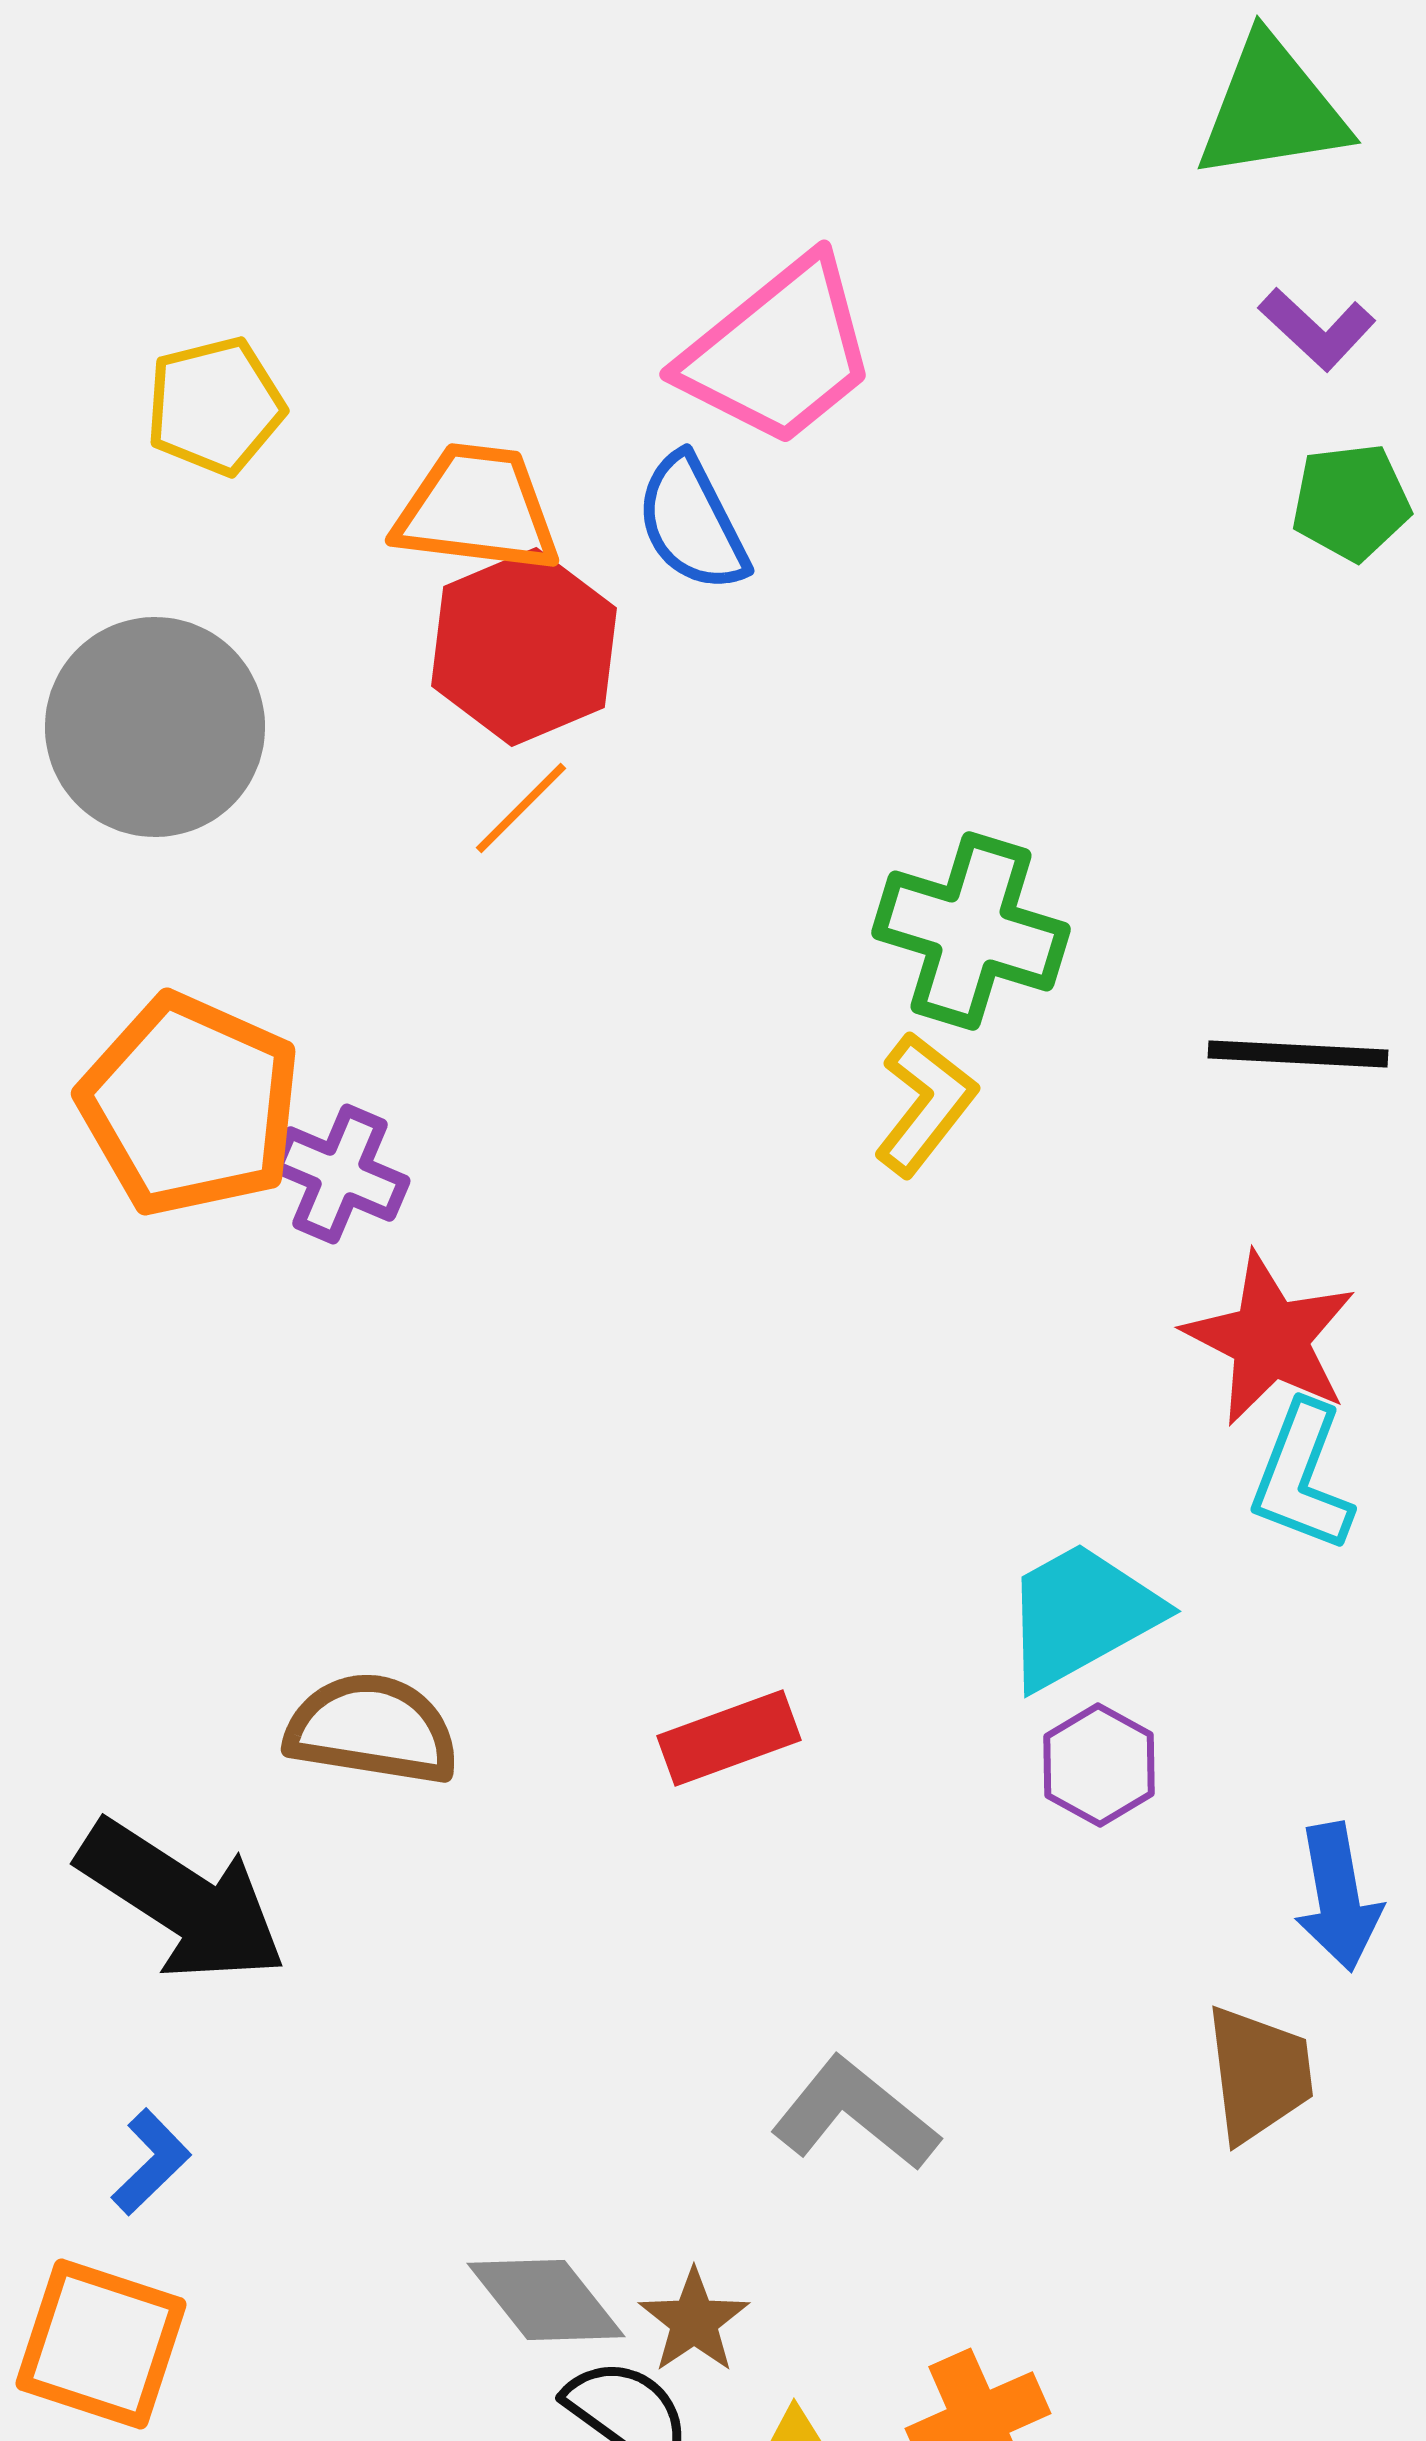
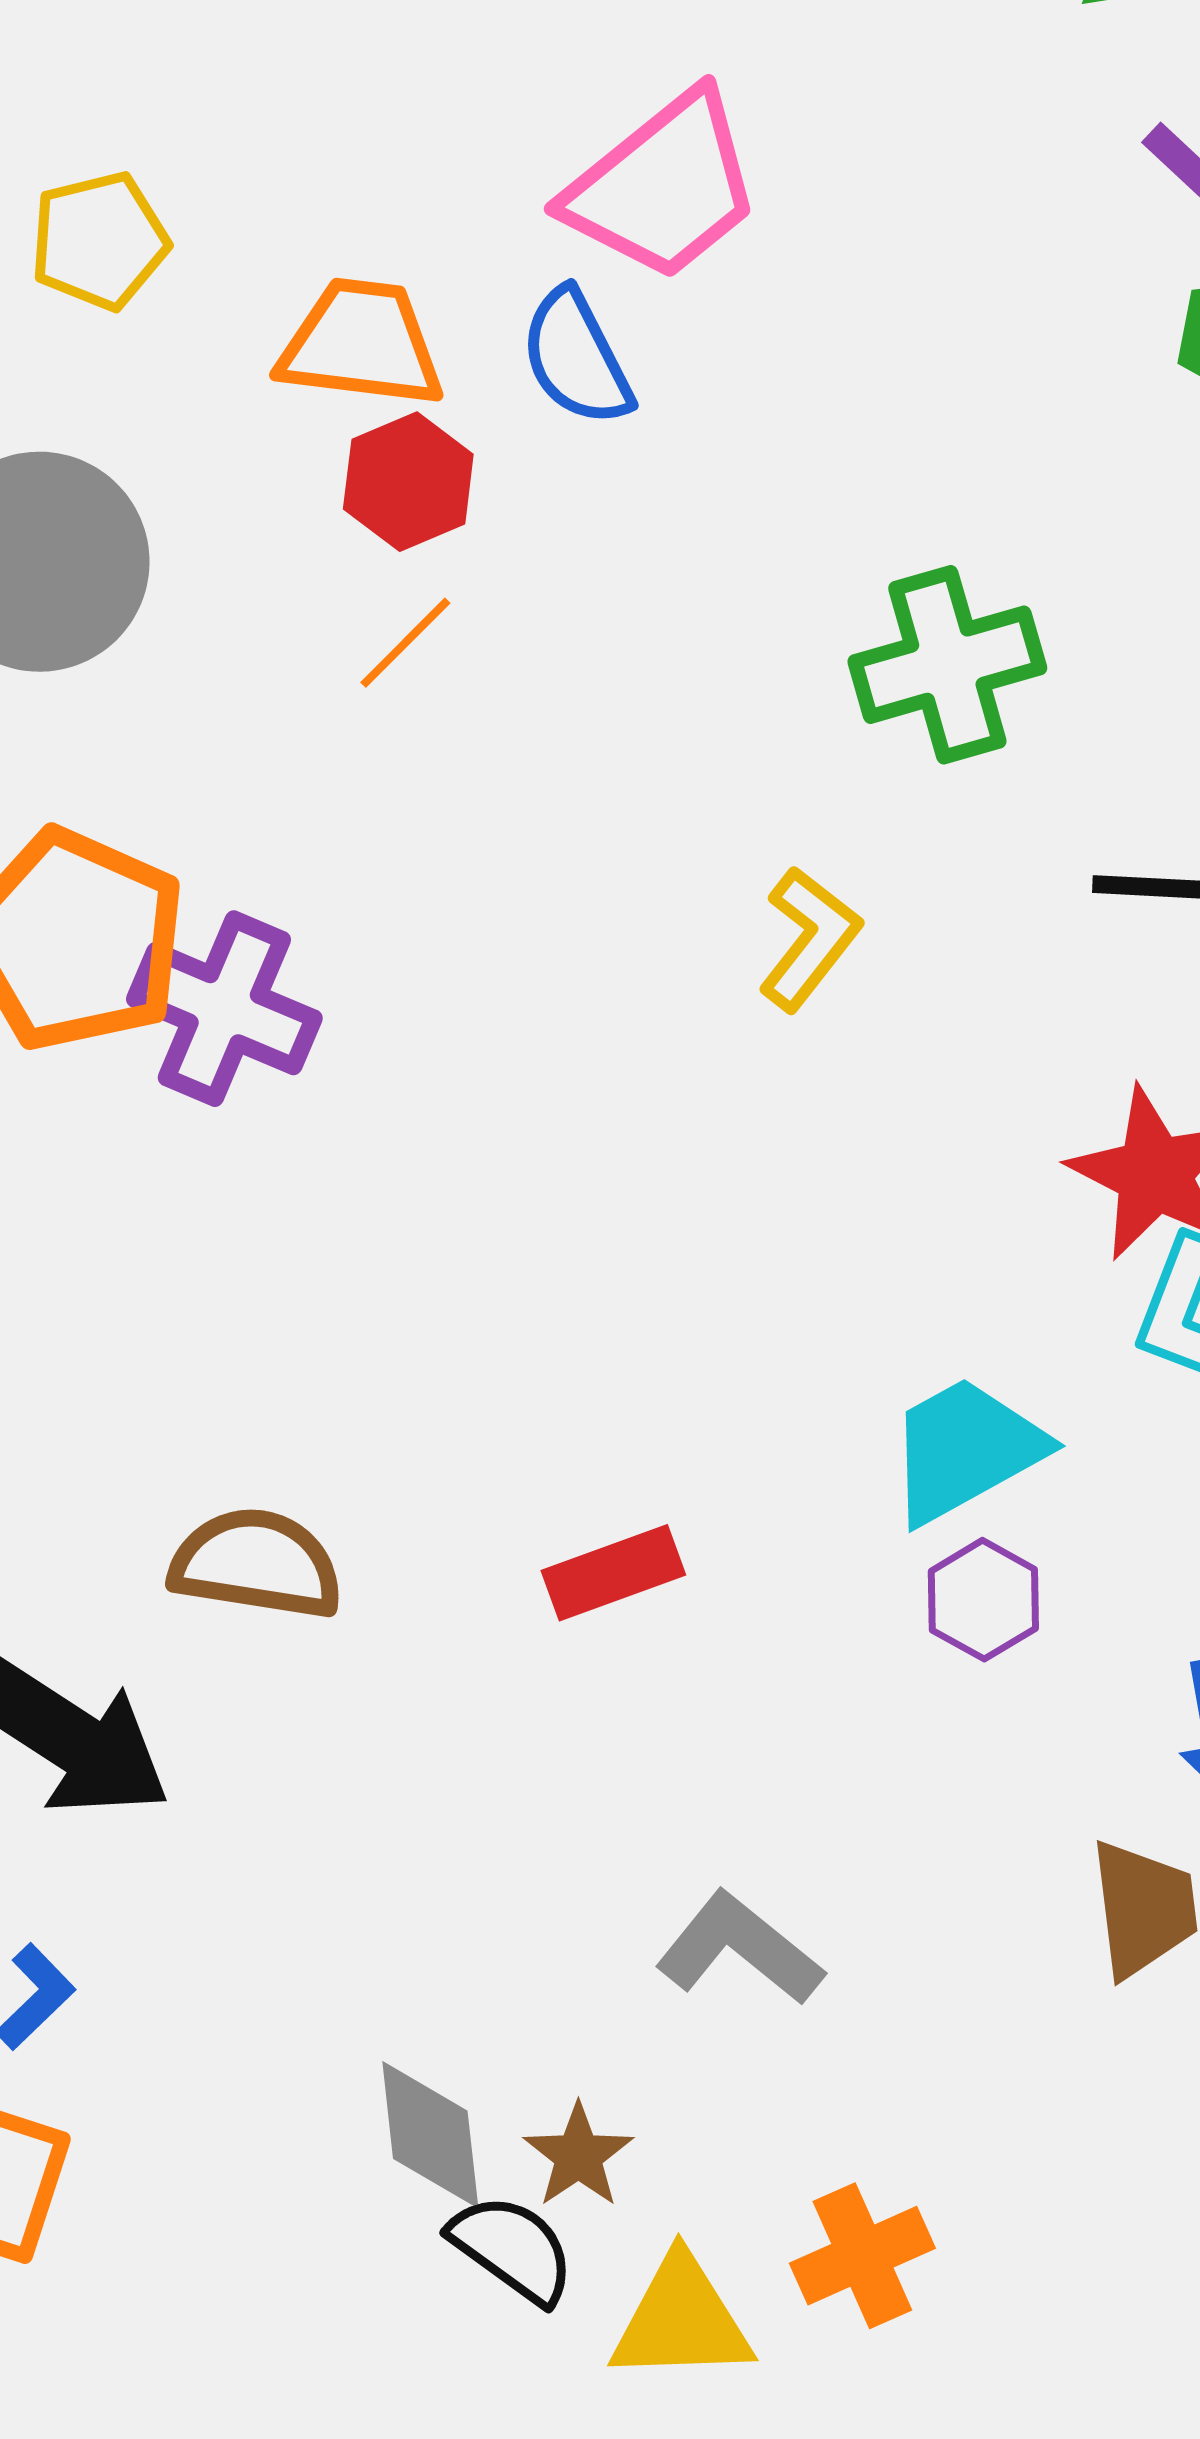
red hexagon: (524, 647) -> (408, 482), size x0.7
green cross: (971, 931) -> (947, 665), moved, turned -33
purple cross: (340, 1174) -> (224, 1009), size x1.4
gray diamond: (546, 2300) -> (430, 2135), turned 32

